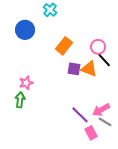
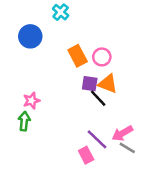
orange rectangle: (64, 46) -> (78, 56), turned -66
pink circle: (98, 47) -> (102, 57), moved
black line: (104, 60) -> (98, 98), moved
pink rectangle: (91, 133) -> (86, 155), moved

